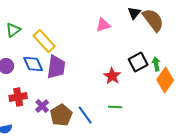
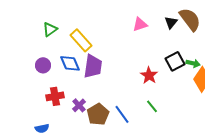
black triangle: (134, 13) -> (171, 22), moved
green arrow: (156, 64) -> (193, 63), turned 112
green line: (115, 107) -> (152, 106), turned 48

